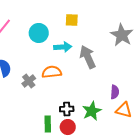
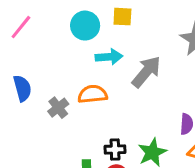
cyan circle: (39, 33) -> (85, 26), moved
gray arrow: (88, 57) -> (146, 72), turned 65

